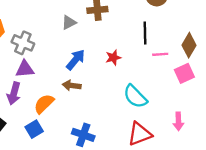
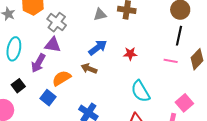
black line: (145, 33) -> (179, 36), moved
pink square: (184, 73) -> (184, 103), moved, turned -30
blue square: (34, 129) -> (48, 98), turned -35

